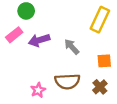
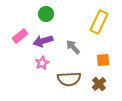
green circle: (26, 11) -> (46, 14), moved
pink star: (38, 90) -> (42, 63), moved

